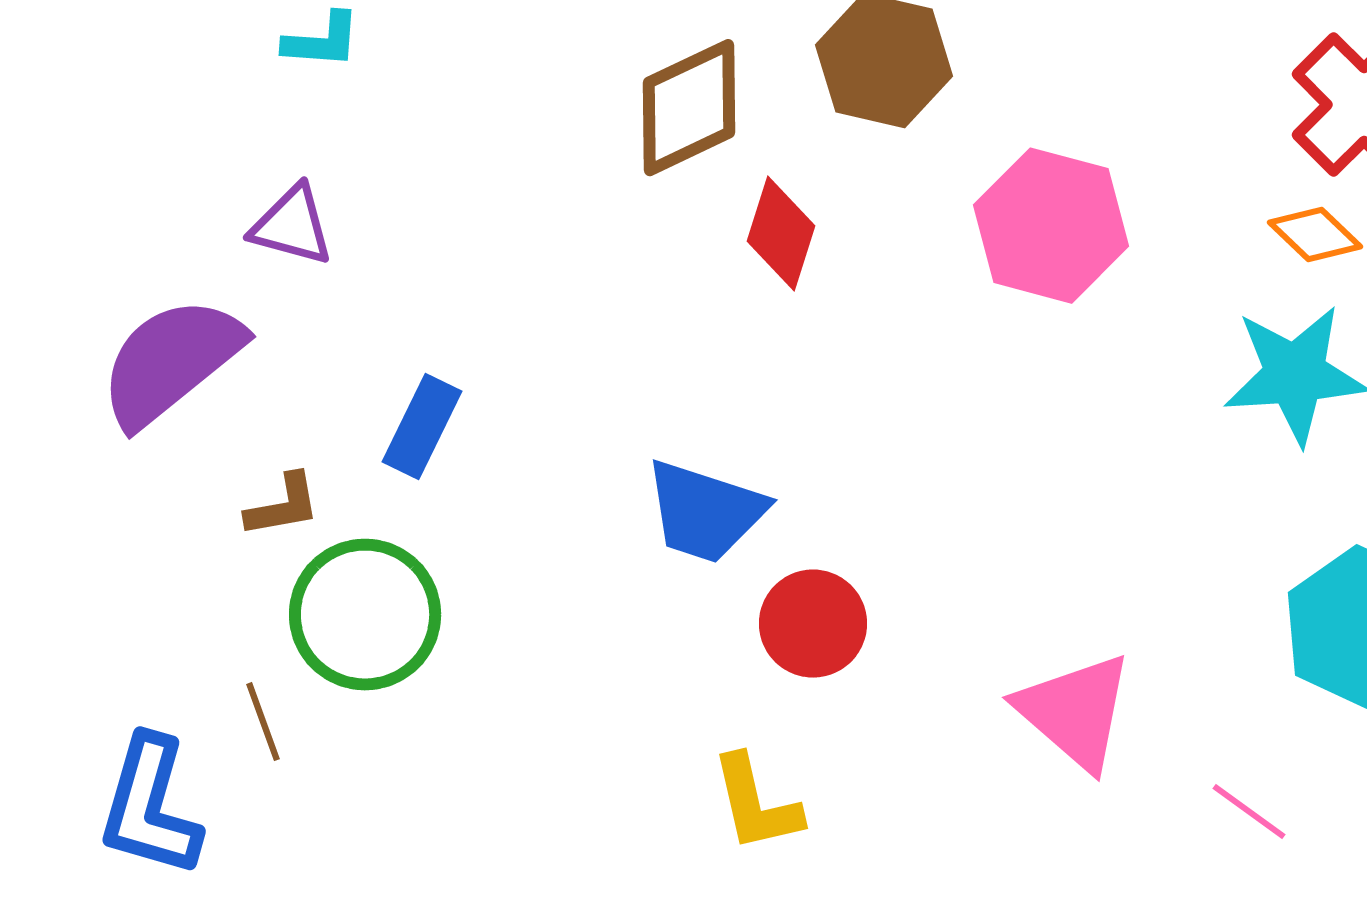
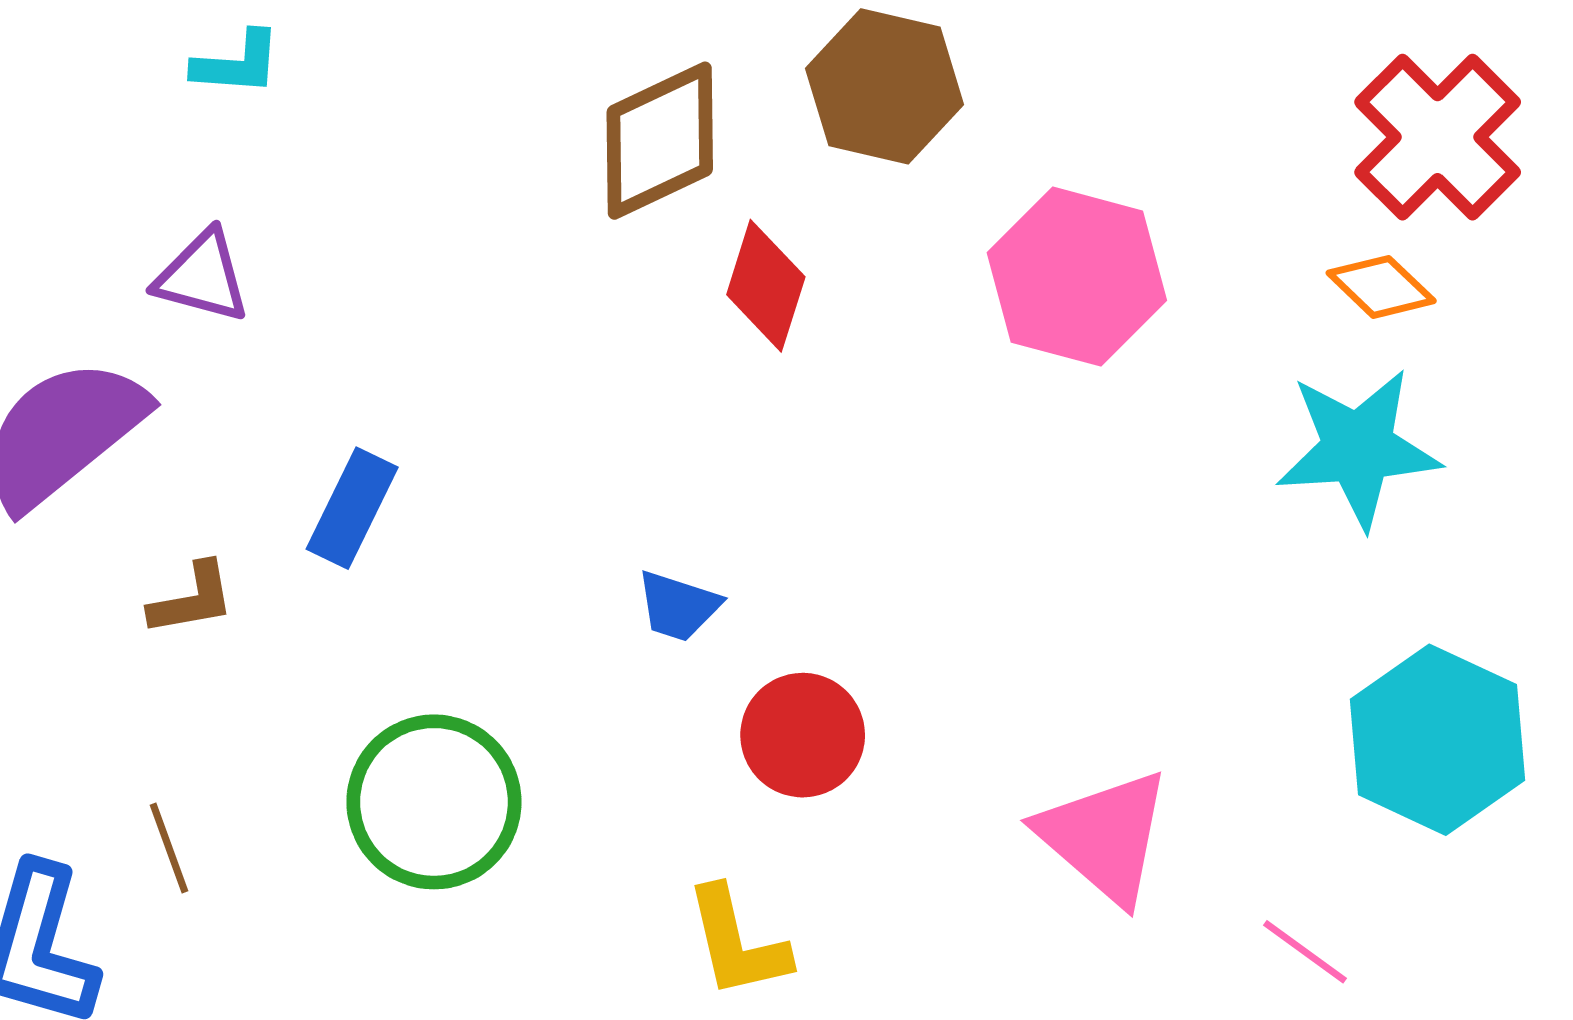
blue trapezoid: (705, 512) -> (678, 606), size x0.6
green circle: (365, 615) -> (434, 802), moved

